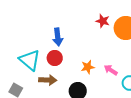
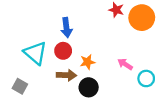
orange star: (88, 67) -> (87, 62), moved
brown arrow: (48, 80) -> (66, 75), moved

